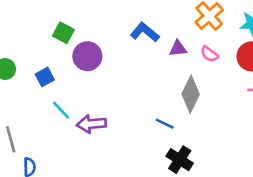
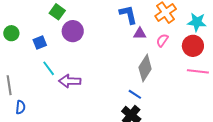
blue L-shape: (145, 32) -> (128, 15), moved, turned 30
pink semicircle: (209, 54) -> (162, 40), turned 80
blue line: (165, 124) -> (135, 94), moved

